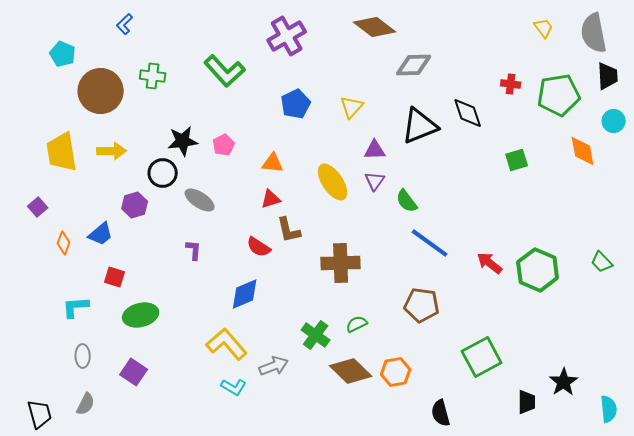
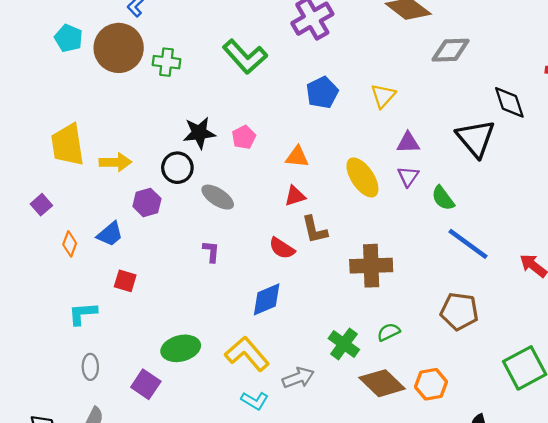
brown circle: (101, 91) -> (119, 48), moved
black triangle: (420, 126) -> (476, 138), moved, turned -48
yellow arrow: (112, 151) -> (115, 162), moved
green ellipse: (141, 315) -> (181, 348), moved

